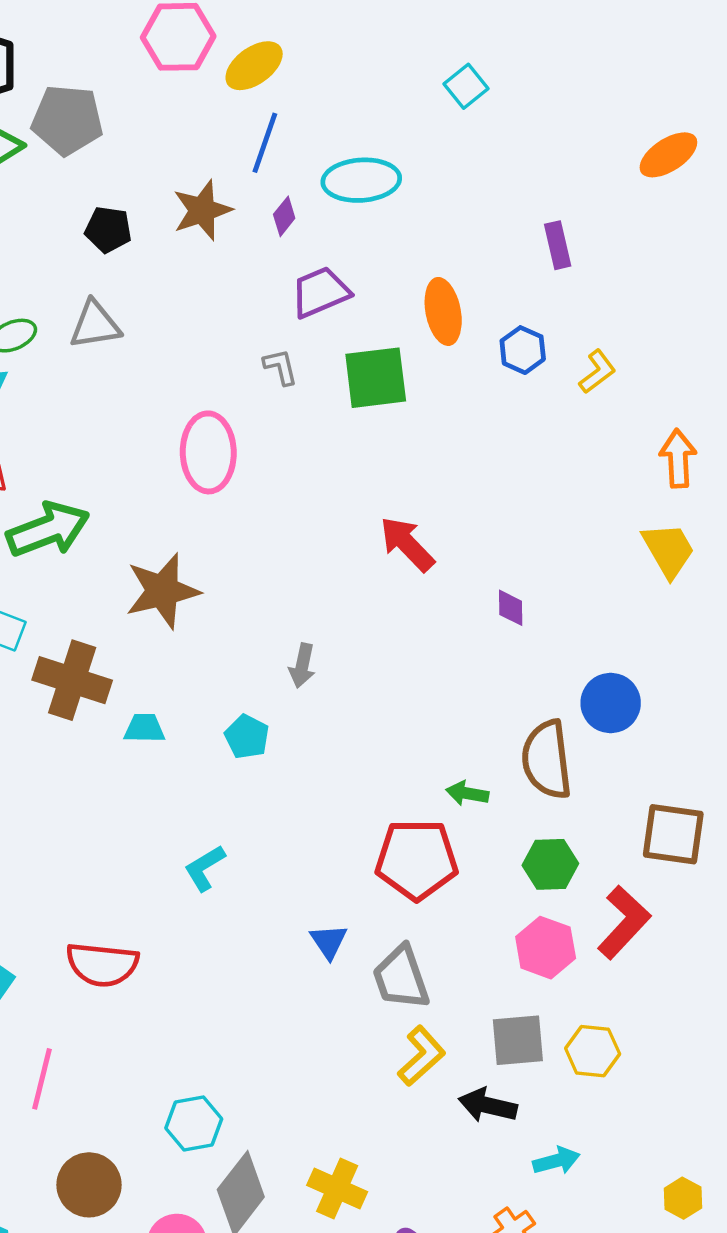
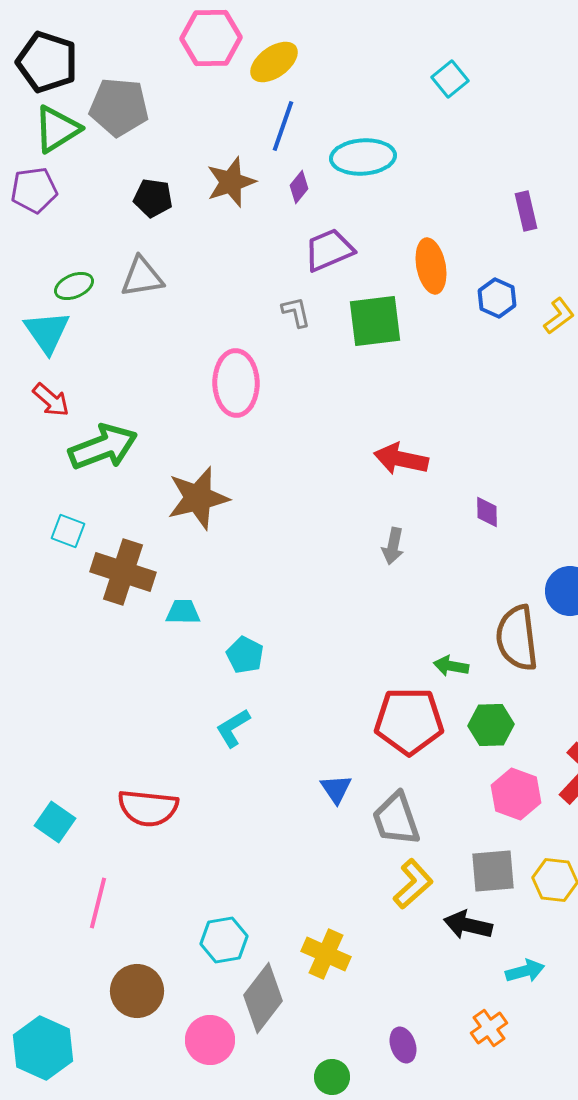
red arrow: (407, 544) -> (401, 459), turned -34
gray arrow: (302, 666) -> (393, 546), moved
cyan pentagon: (247, 737) -> (245, 655), moved
green hexagon: (550, 864) -> (491, 725), moved
yellow cross: (337, 1188) -> (326, 954), moved

